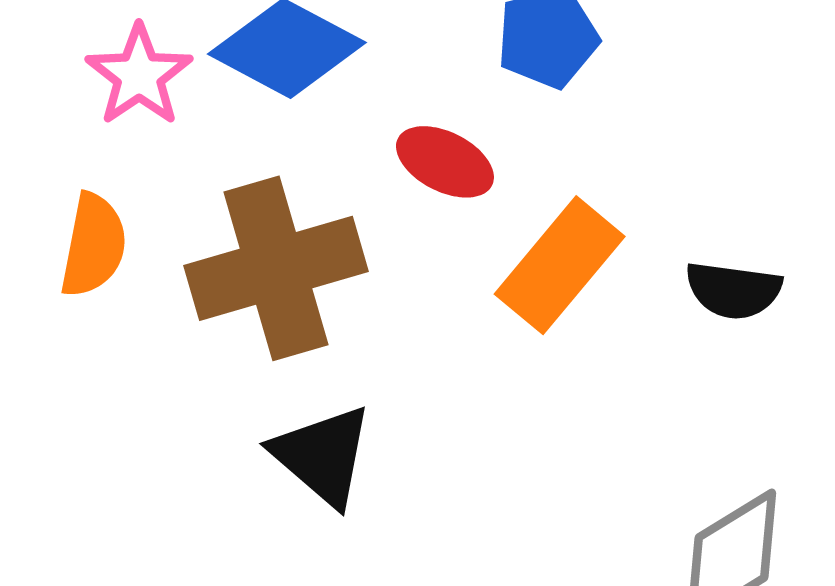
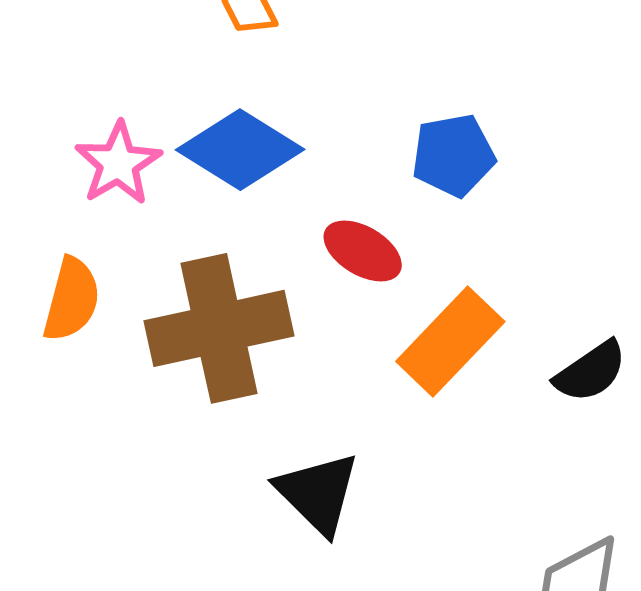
black semicircle: (733, 290) -> (591, 372), turned -46
black triangle: (322, 456) -> (318, 493), moved

